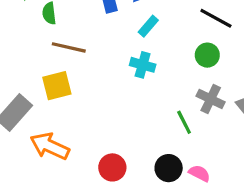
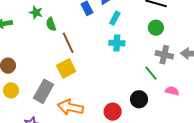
brown line: (69, 47) -> (68, 43), turned 65
black circle: (169, 168) -> (139, 99), moved
pink semicircle: (199, 173) -> (172, 91), moved

